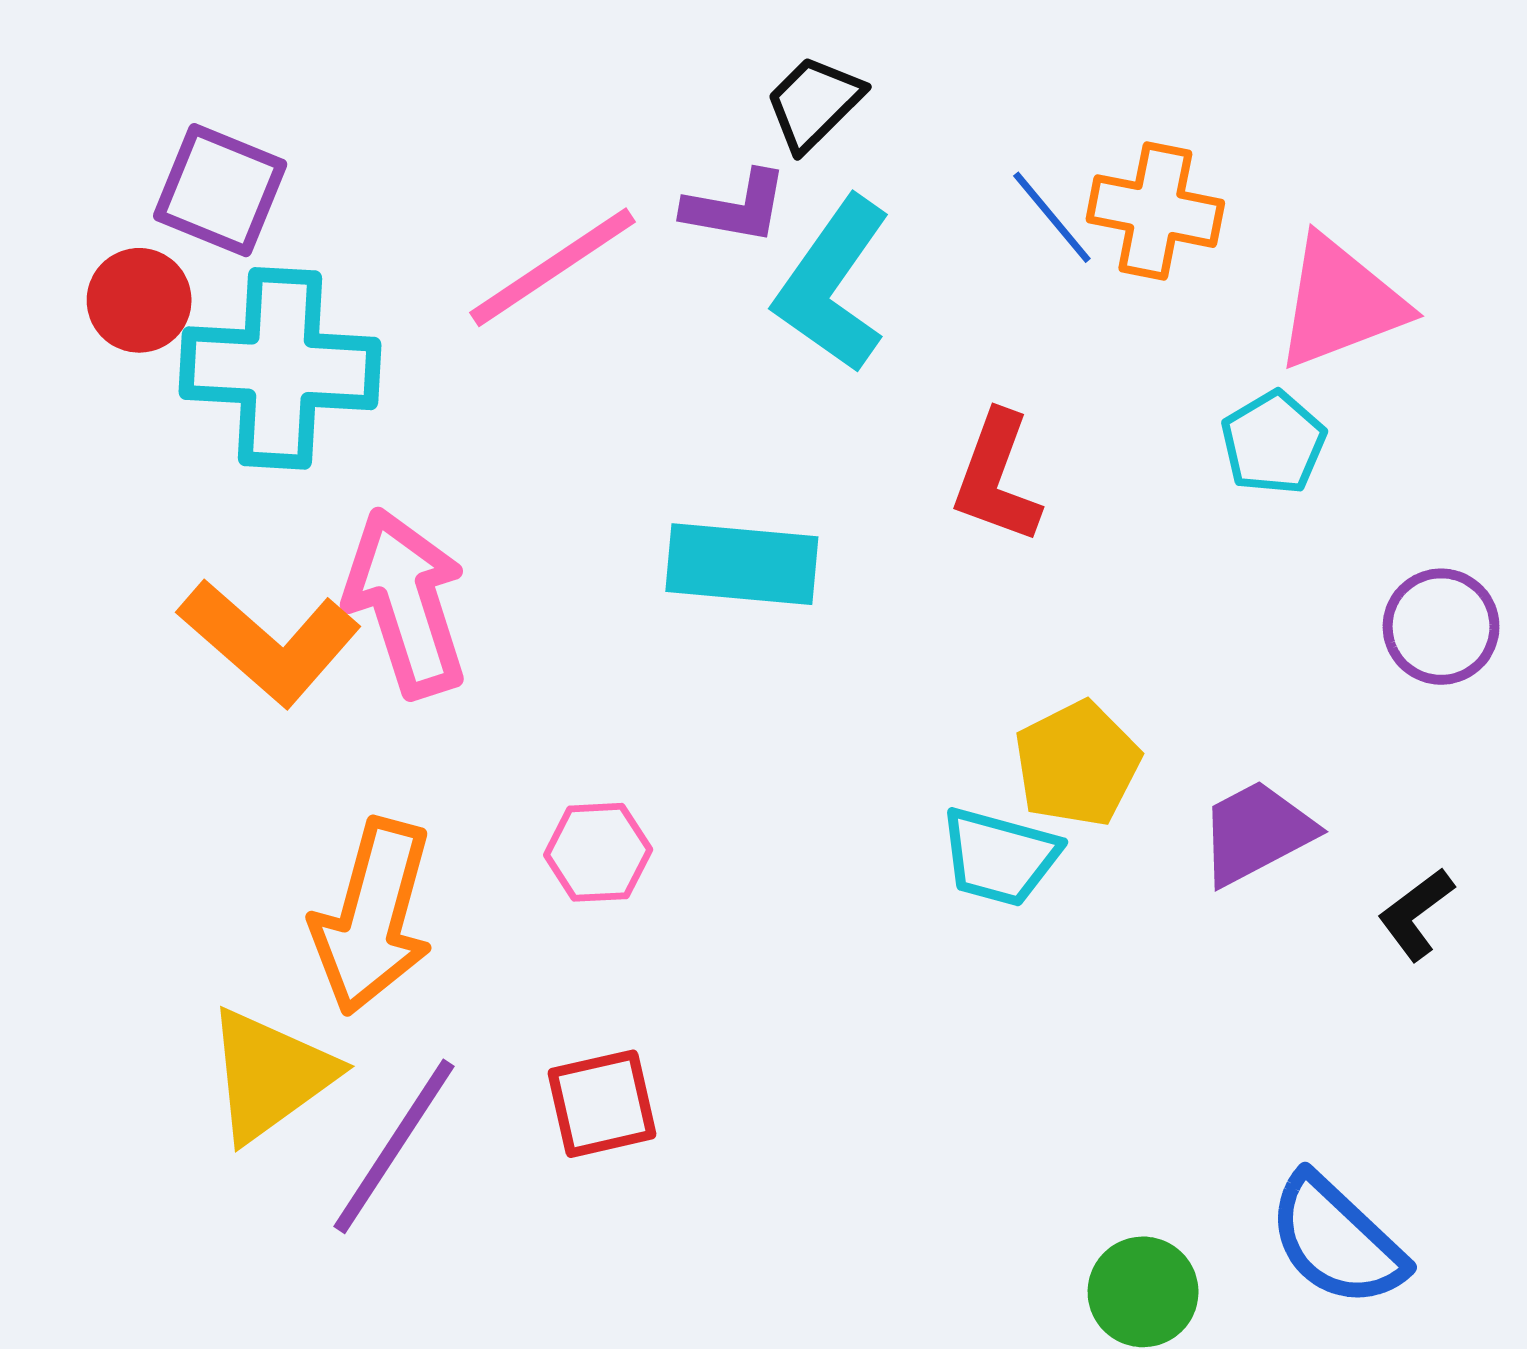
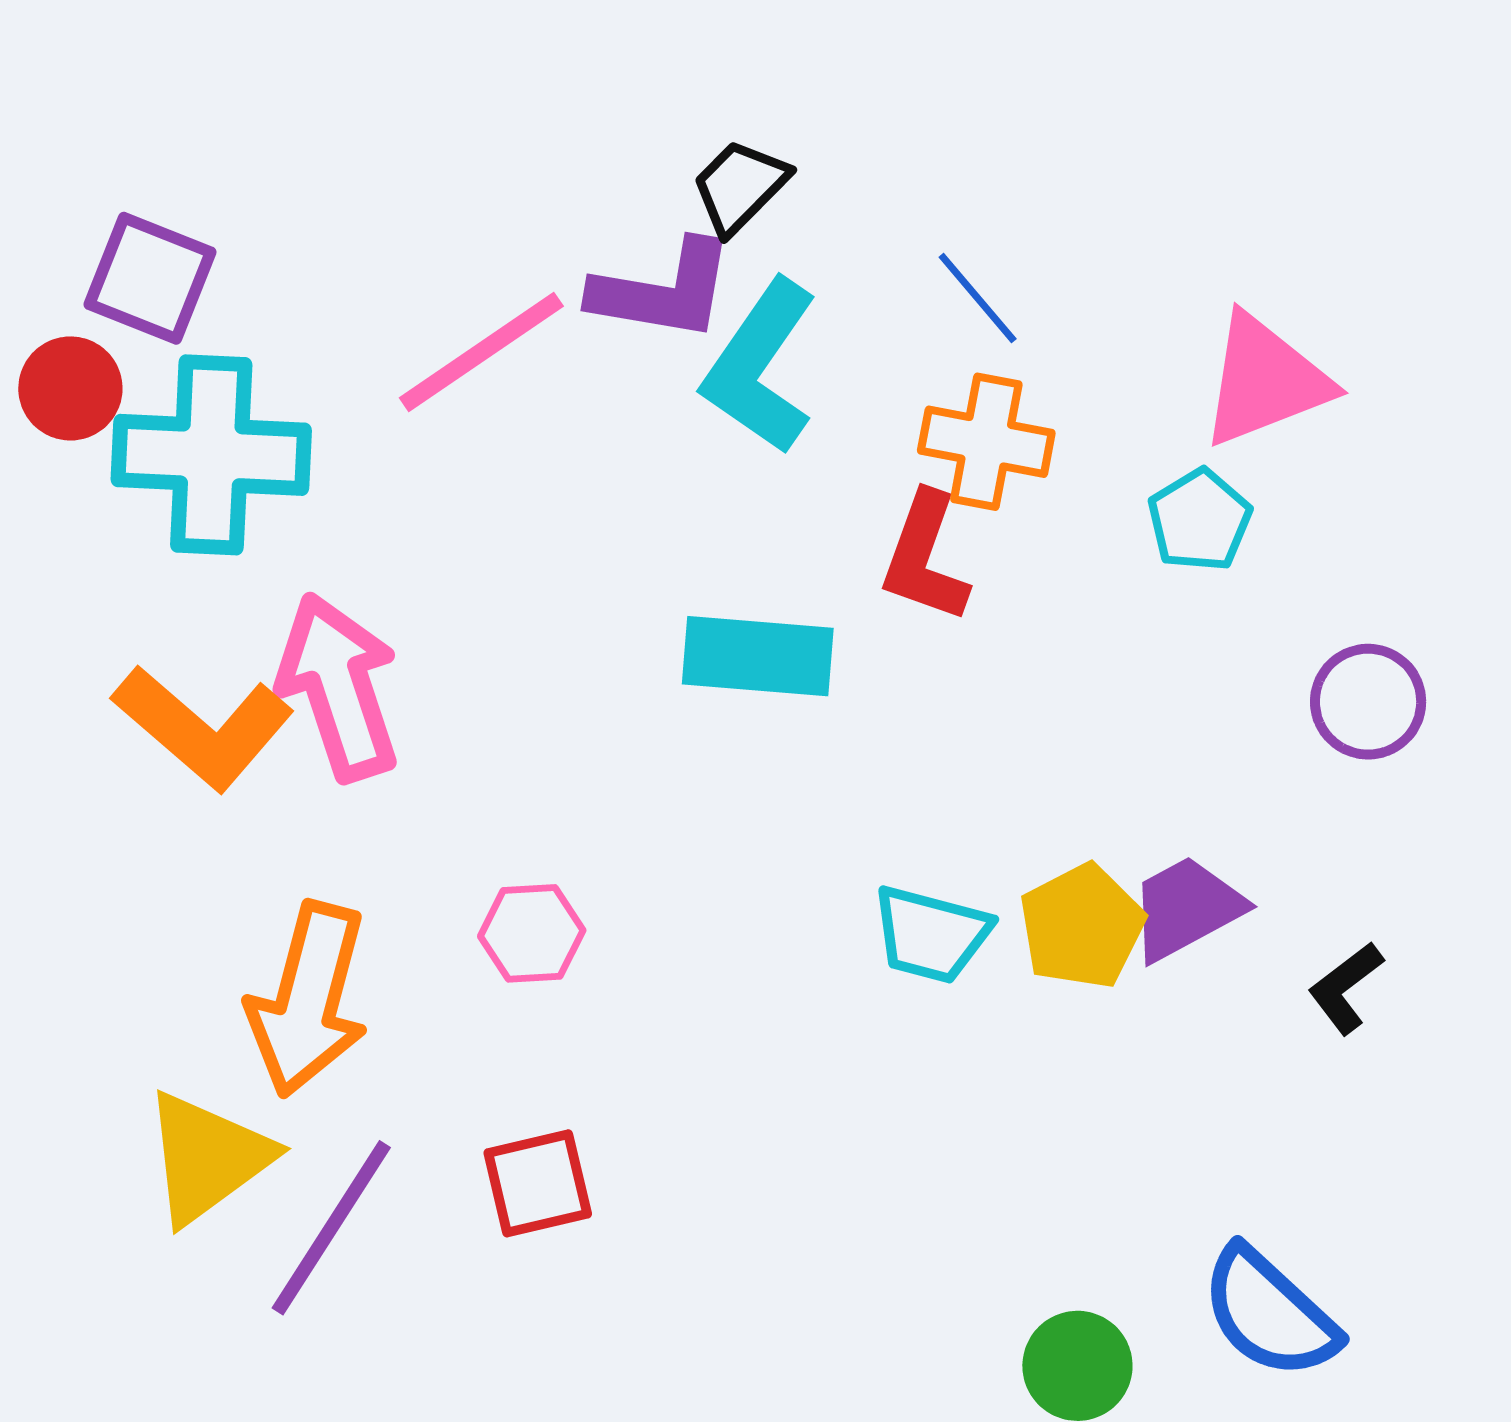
purple L-shape: (736, 207) -> (663, 291), size x1.4
orange cross: (1155, 211) -> (986, 442), moved
cyan rectangle: (742, 564) -> (758, 656), moved
yellow pentagon: (1077, 764) -> (1082, 926), moved

